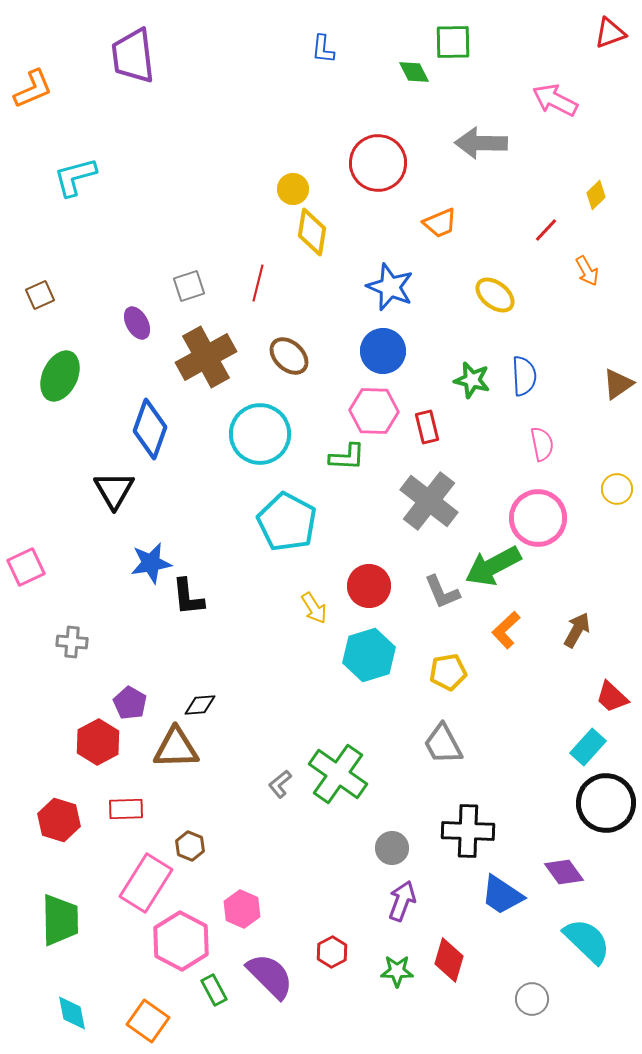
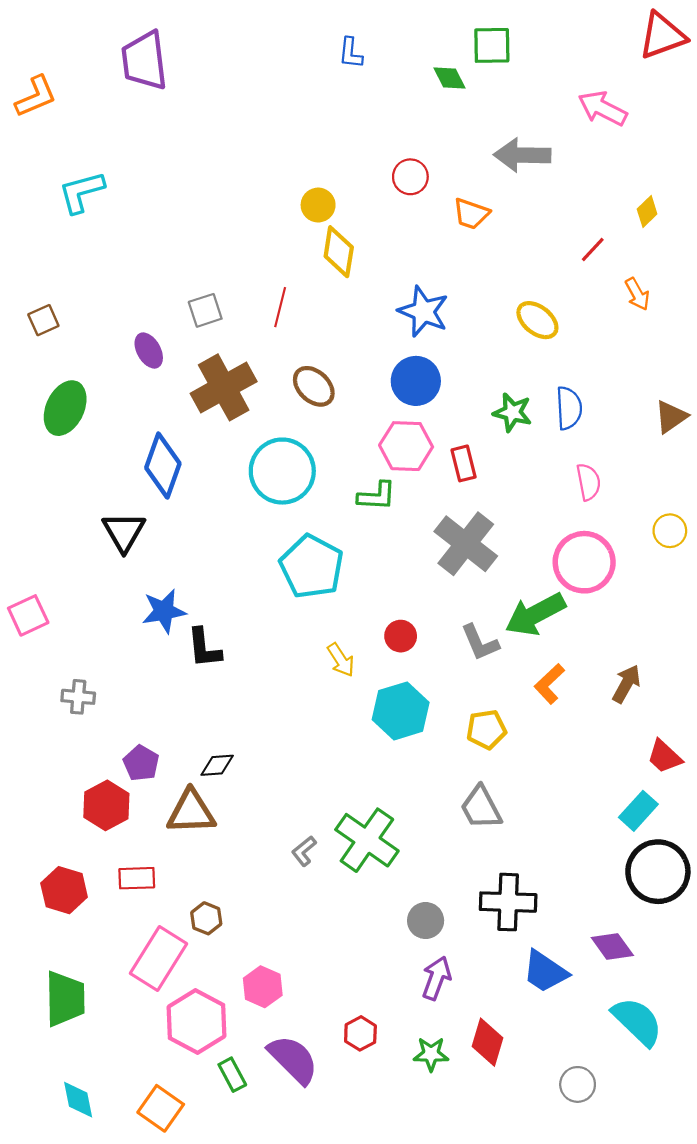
red triangle: (610, 33) -> (662, 36), size x1.4
red circle: (378, 163) -> (410, 177), size x0.6
orange trapezoid: (440, 223) -> (471, 214), moved, turned 42
red circle: (369, 586) -> (401, 636), size x0.7

